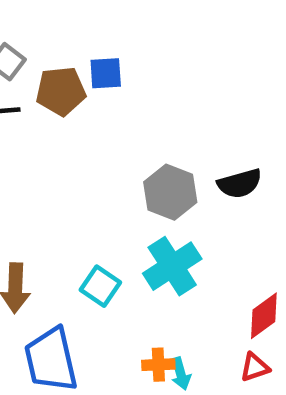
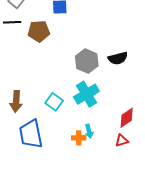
brown pentagon: (61, 91) -> (39, 31), moved
cyan arrow: (181, 374) -> (89, 131), moved

